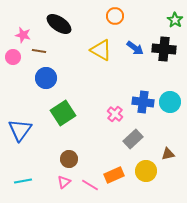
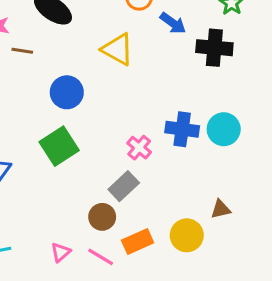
blue arrow: (135, 48) -> (173, 23), moved
blue circle: (46, 78) -> (67, 92), moved
gray rectangle: (133, 139) -> (124, 186), moved
brown circle: (69, 159) -> (102, 217), moved

